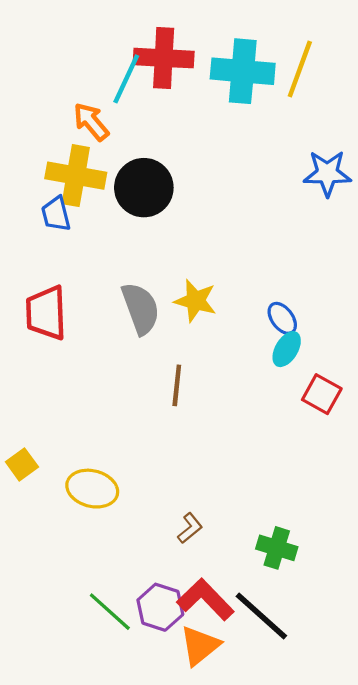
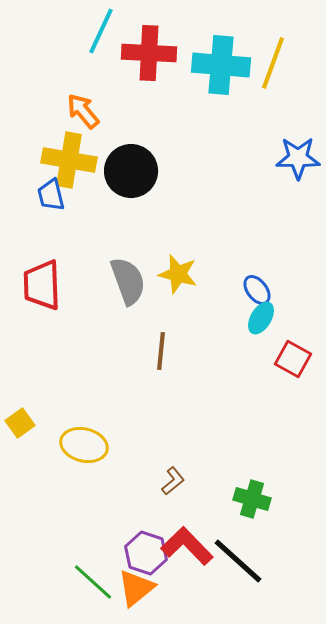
cyan line: (126, 79) -> (101, 31), moved
green line: (110, 612) -> (93, 582), moved
orange triangle: (200, 646) -> (136, 588), moved

